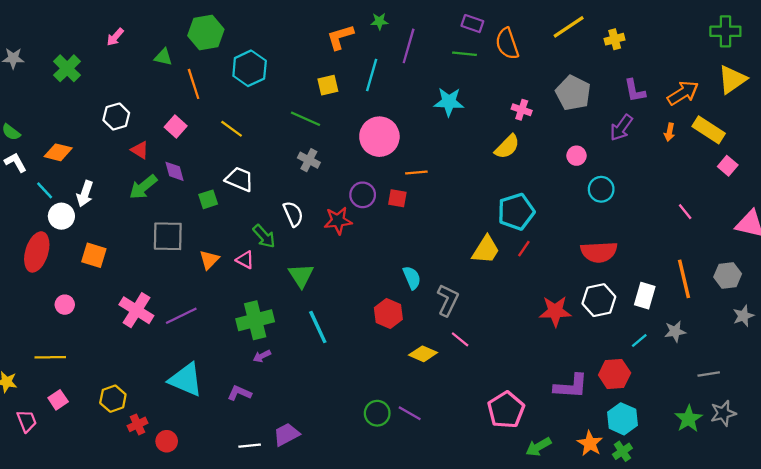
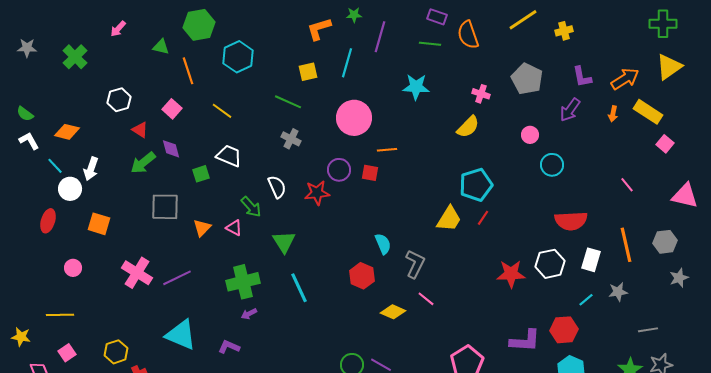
red ellipse: (37, 252) -> (48, 221), size x0.7
red semicircle: (599, 252) -> (571, 221), moved

